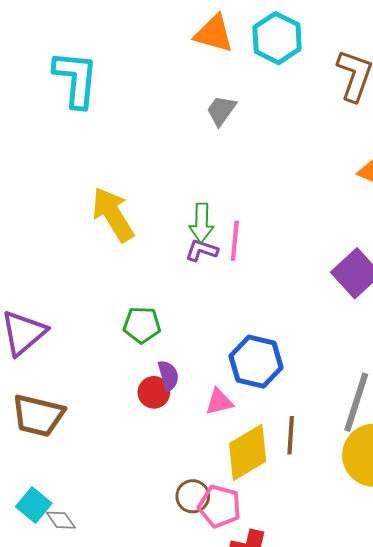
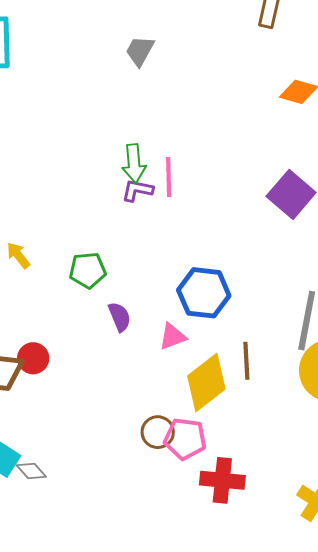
yellow arrow: (113, 214) -> (18, 255), moved, size x0.5
red circle: (154, 392) -> (33, 358), moved

